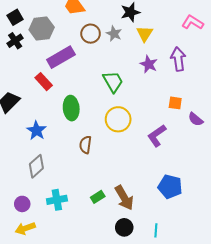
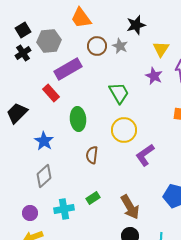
yellow triangle: (145, 34) -> (161, 49), moved
purple L-shape: (157, 136) -> (145, 155), moved
green rectangle: (98, 197) -> (93, 198), moved

